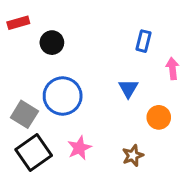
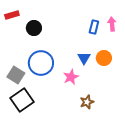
pink arrow: (173, 69) -> (112, 24), moved
orange circle: (159, 117) -> (104, 58), moved
pink star: (79, 148) -> (71, 77), moved

